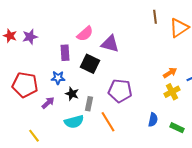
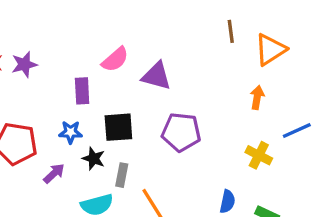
black square: (90, 64) -> (118, 127), moved, turned -30
orange arrow: (170, 73) -> (257, 97), moved, turned -48
purple pentagon: (120, 91) -> (181, 132), moved
yellow cross: (172, 92) -> (259, 155), turned -35

